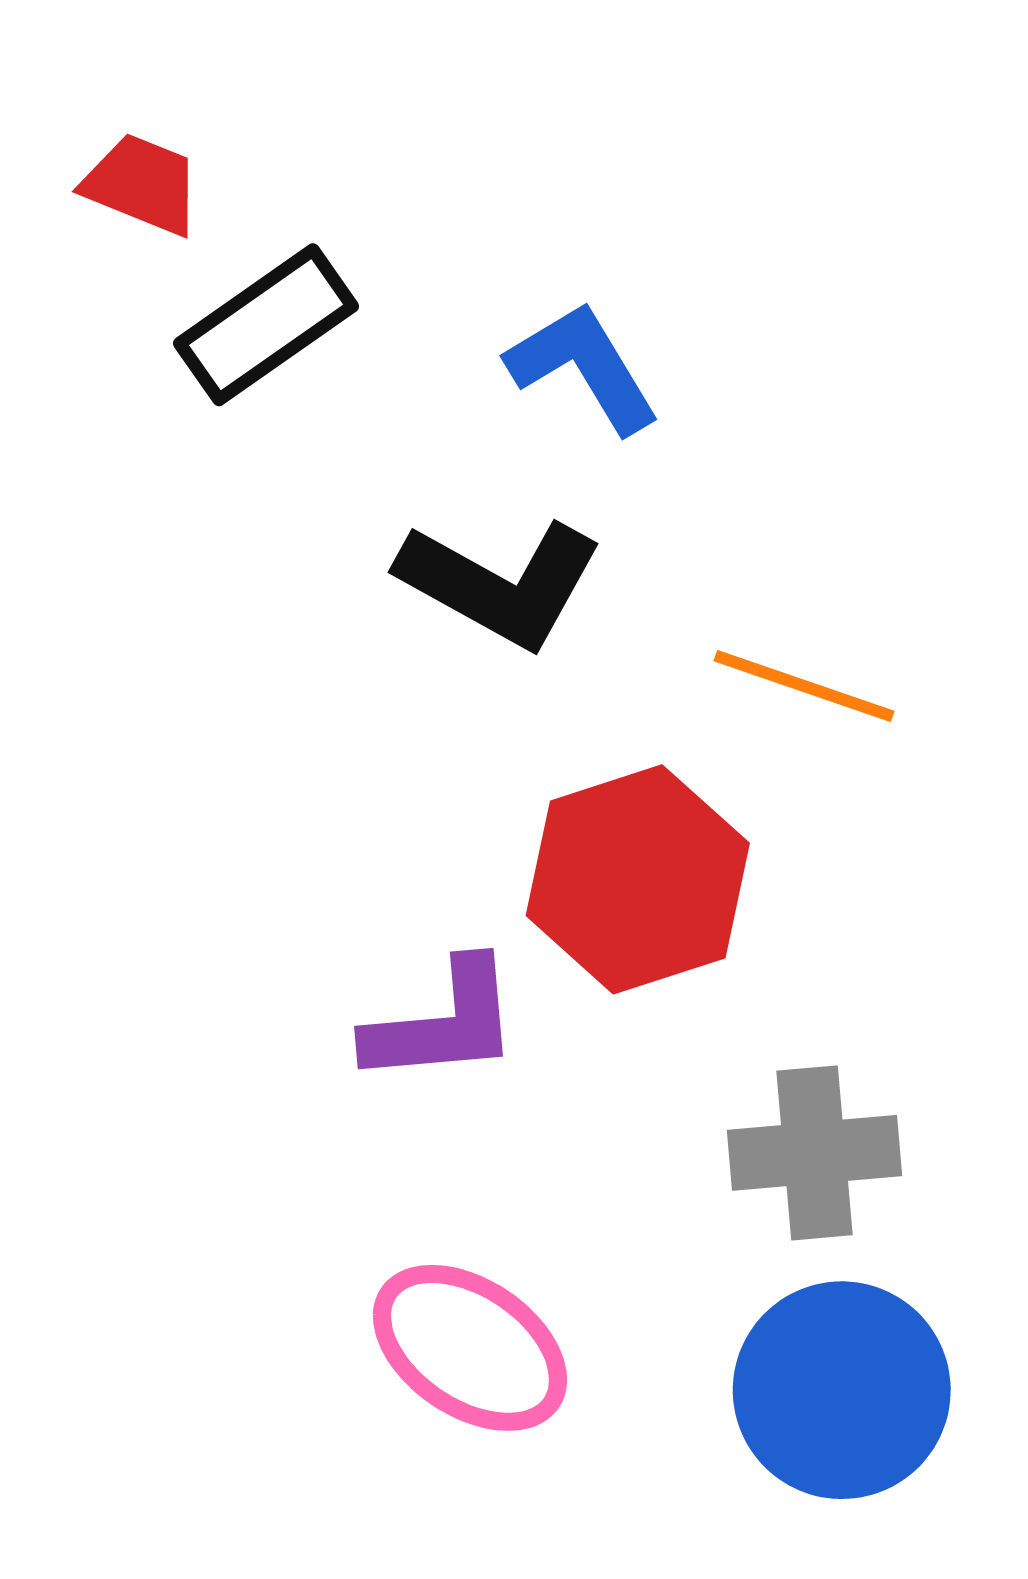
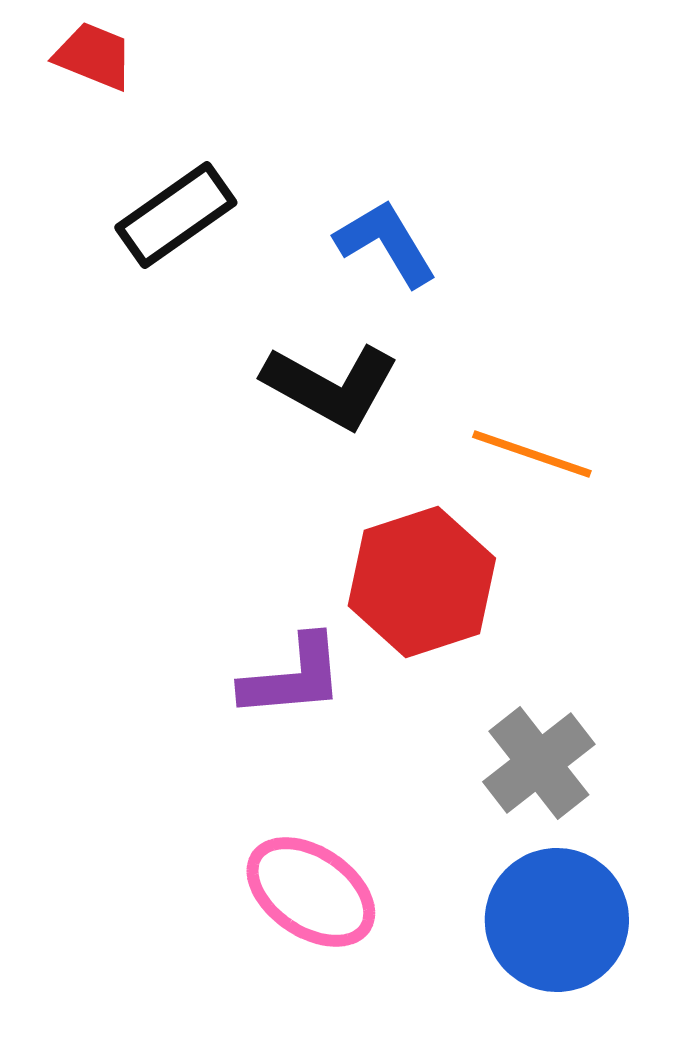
red trapezoid: (142, 184) -> (94, 56), moved
gray cross: (815, 1153) -> (539, 763), turned -33

